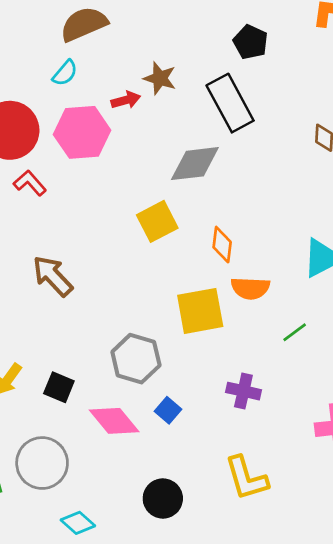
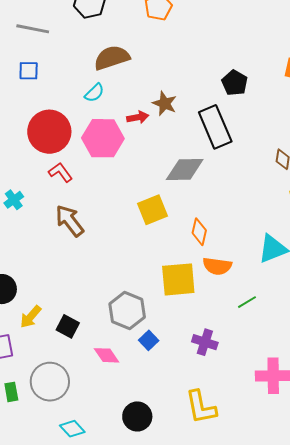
brown arrow: (53, 276) -> (70, 221), moved
blue square: (168, 410) -> (149, 340), moved
pink diamond: (114, 421) -> (106, 355), size x0.7

